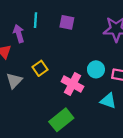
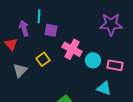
purple square: (67, 22) -> (51, 30), moved
pink cross: (72, 84) -> (72, 49), moved

